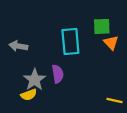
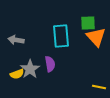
orange triangle: (111, 43) -> (96, 37), size x1.5
yellow semicircle: (29, 95) -> (17, 74), moved

